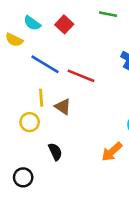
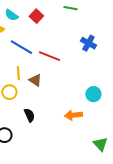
orange arrow: (112, 152) -> (73, 115), turned 36

